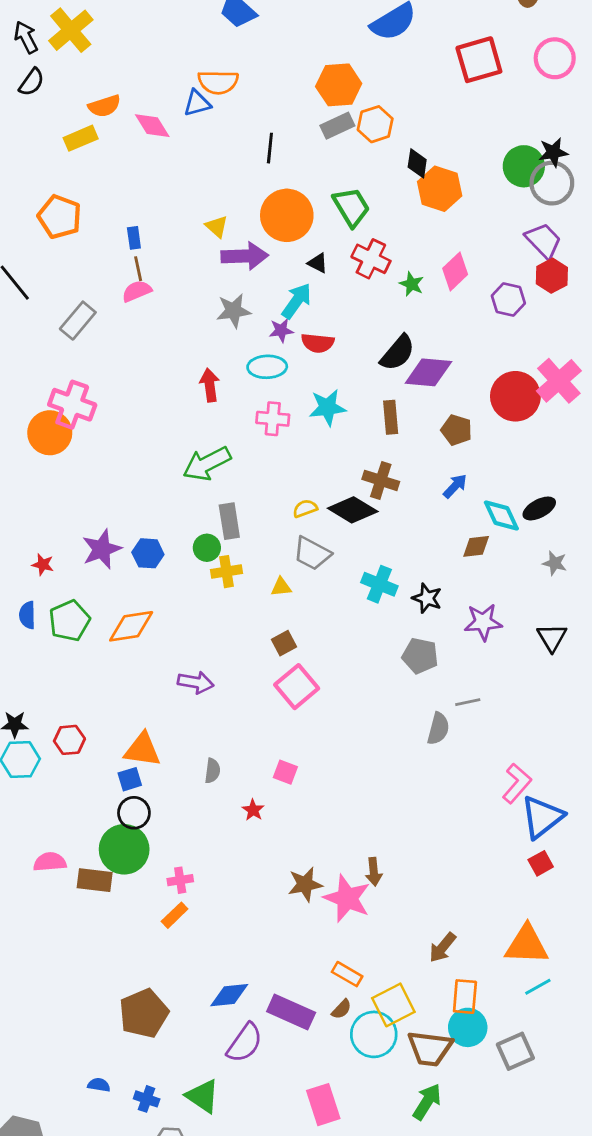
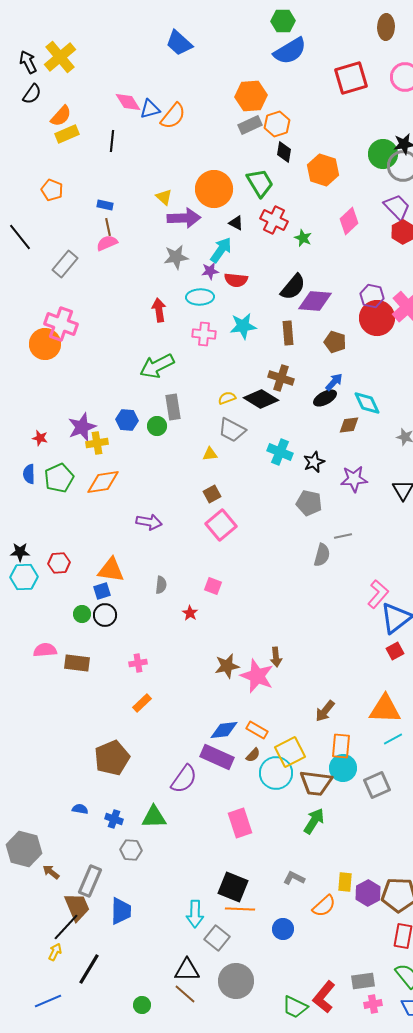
orange semicircle: (218, 82) -> (173, 116), moved, turned -52
orange semicircle: (104, 106) -> (61, 116), moved, turned -30
pink diamond: (152, 126) -> (128, 102), moved
black line: (270, 148) -> (112, 141), moved
black diamond: (417, 163) -> (284, 152), moved
orange pentagon: (60, 217) -> (52, 190), size x0.7
blue rectangle: (134, 238) -> (105, 205), turned -70
pink diamond: (455, 271) -> (349, 221), moved
purple hexagon: (508, 300) -> (372, 296), moved
black ellipse: (539, 508) -> (325, 398), moved
blue hexagon: (148, 553) -> (127, 420), moved
yellow cross: (226, 572) -> (97, 443), moved
black star: (427, 598) -> (314, 462), turned 30
green circle: (124, 849) -> (82, 614), moved, size x0.5
orange rectangle: (175, 915) -> (142, 703), moved
blue diamond: (229, 995) -> (224, 730), moved
green triangle: (203, 1096) -> (154, 817), turned -36

